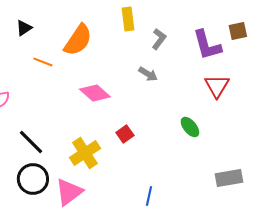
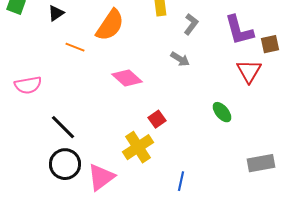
brown square: (238, 31) -> (270, 44), moved
yellow cross: (85, 153) -> (138, 147), moved

